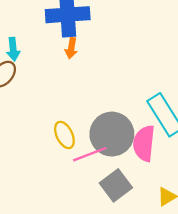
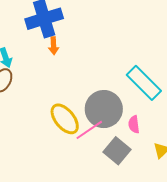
yellow ellipse: (64, 135) -> (65, 119), size x1.4
pink semicircle: (144, 143) -> (134, 124), moved, size x0.6

